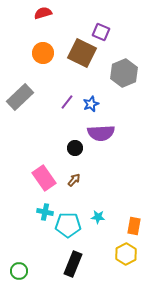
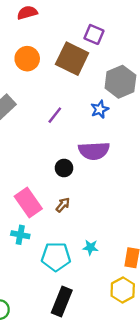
blue star: (91, 104) -> (100, 109), moved
cyan cross: (45, 212) -> (20, 235), moved

